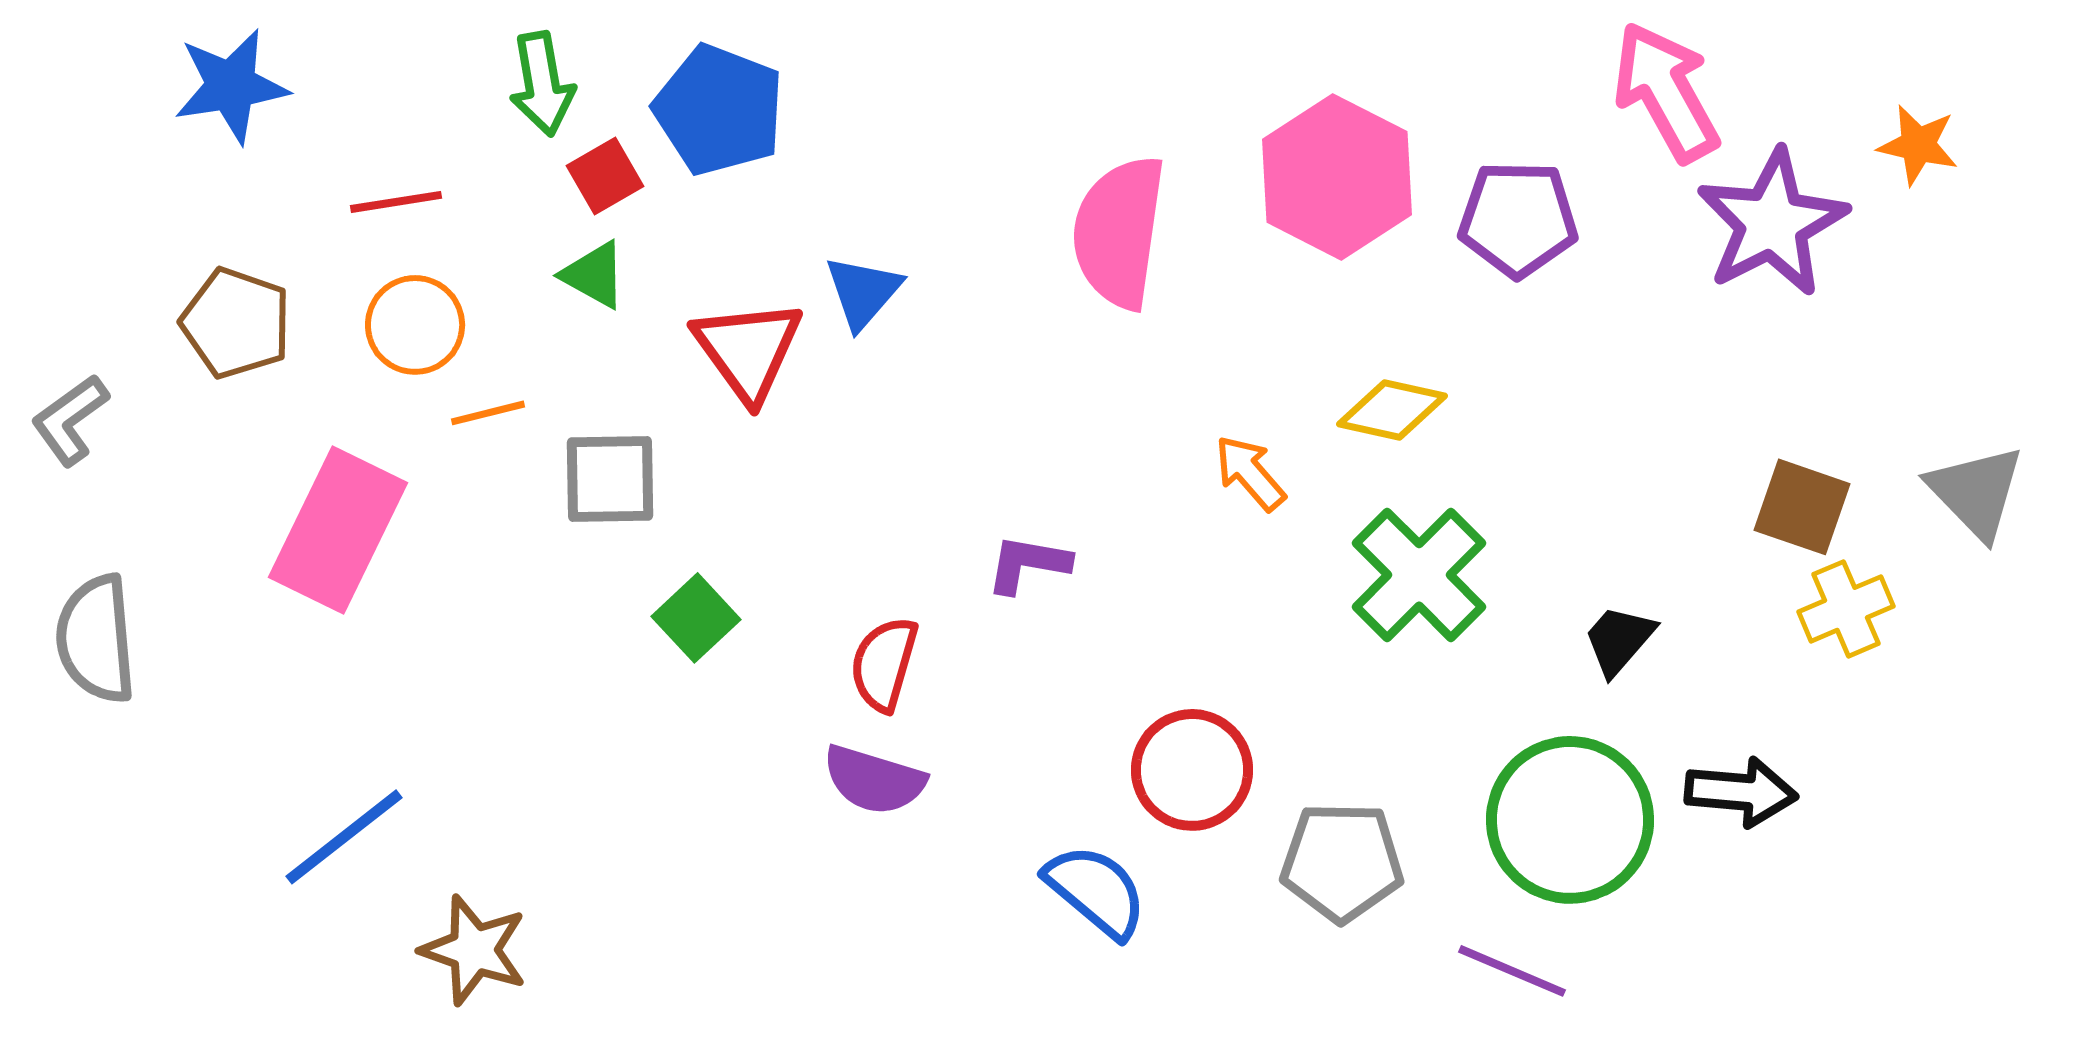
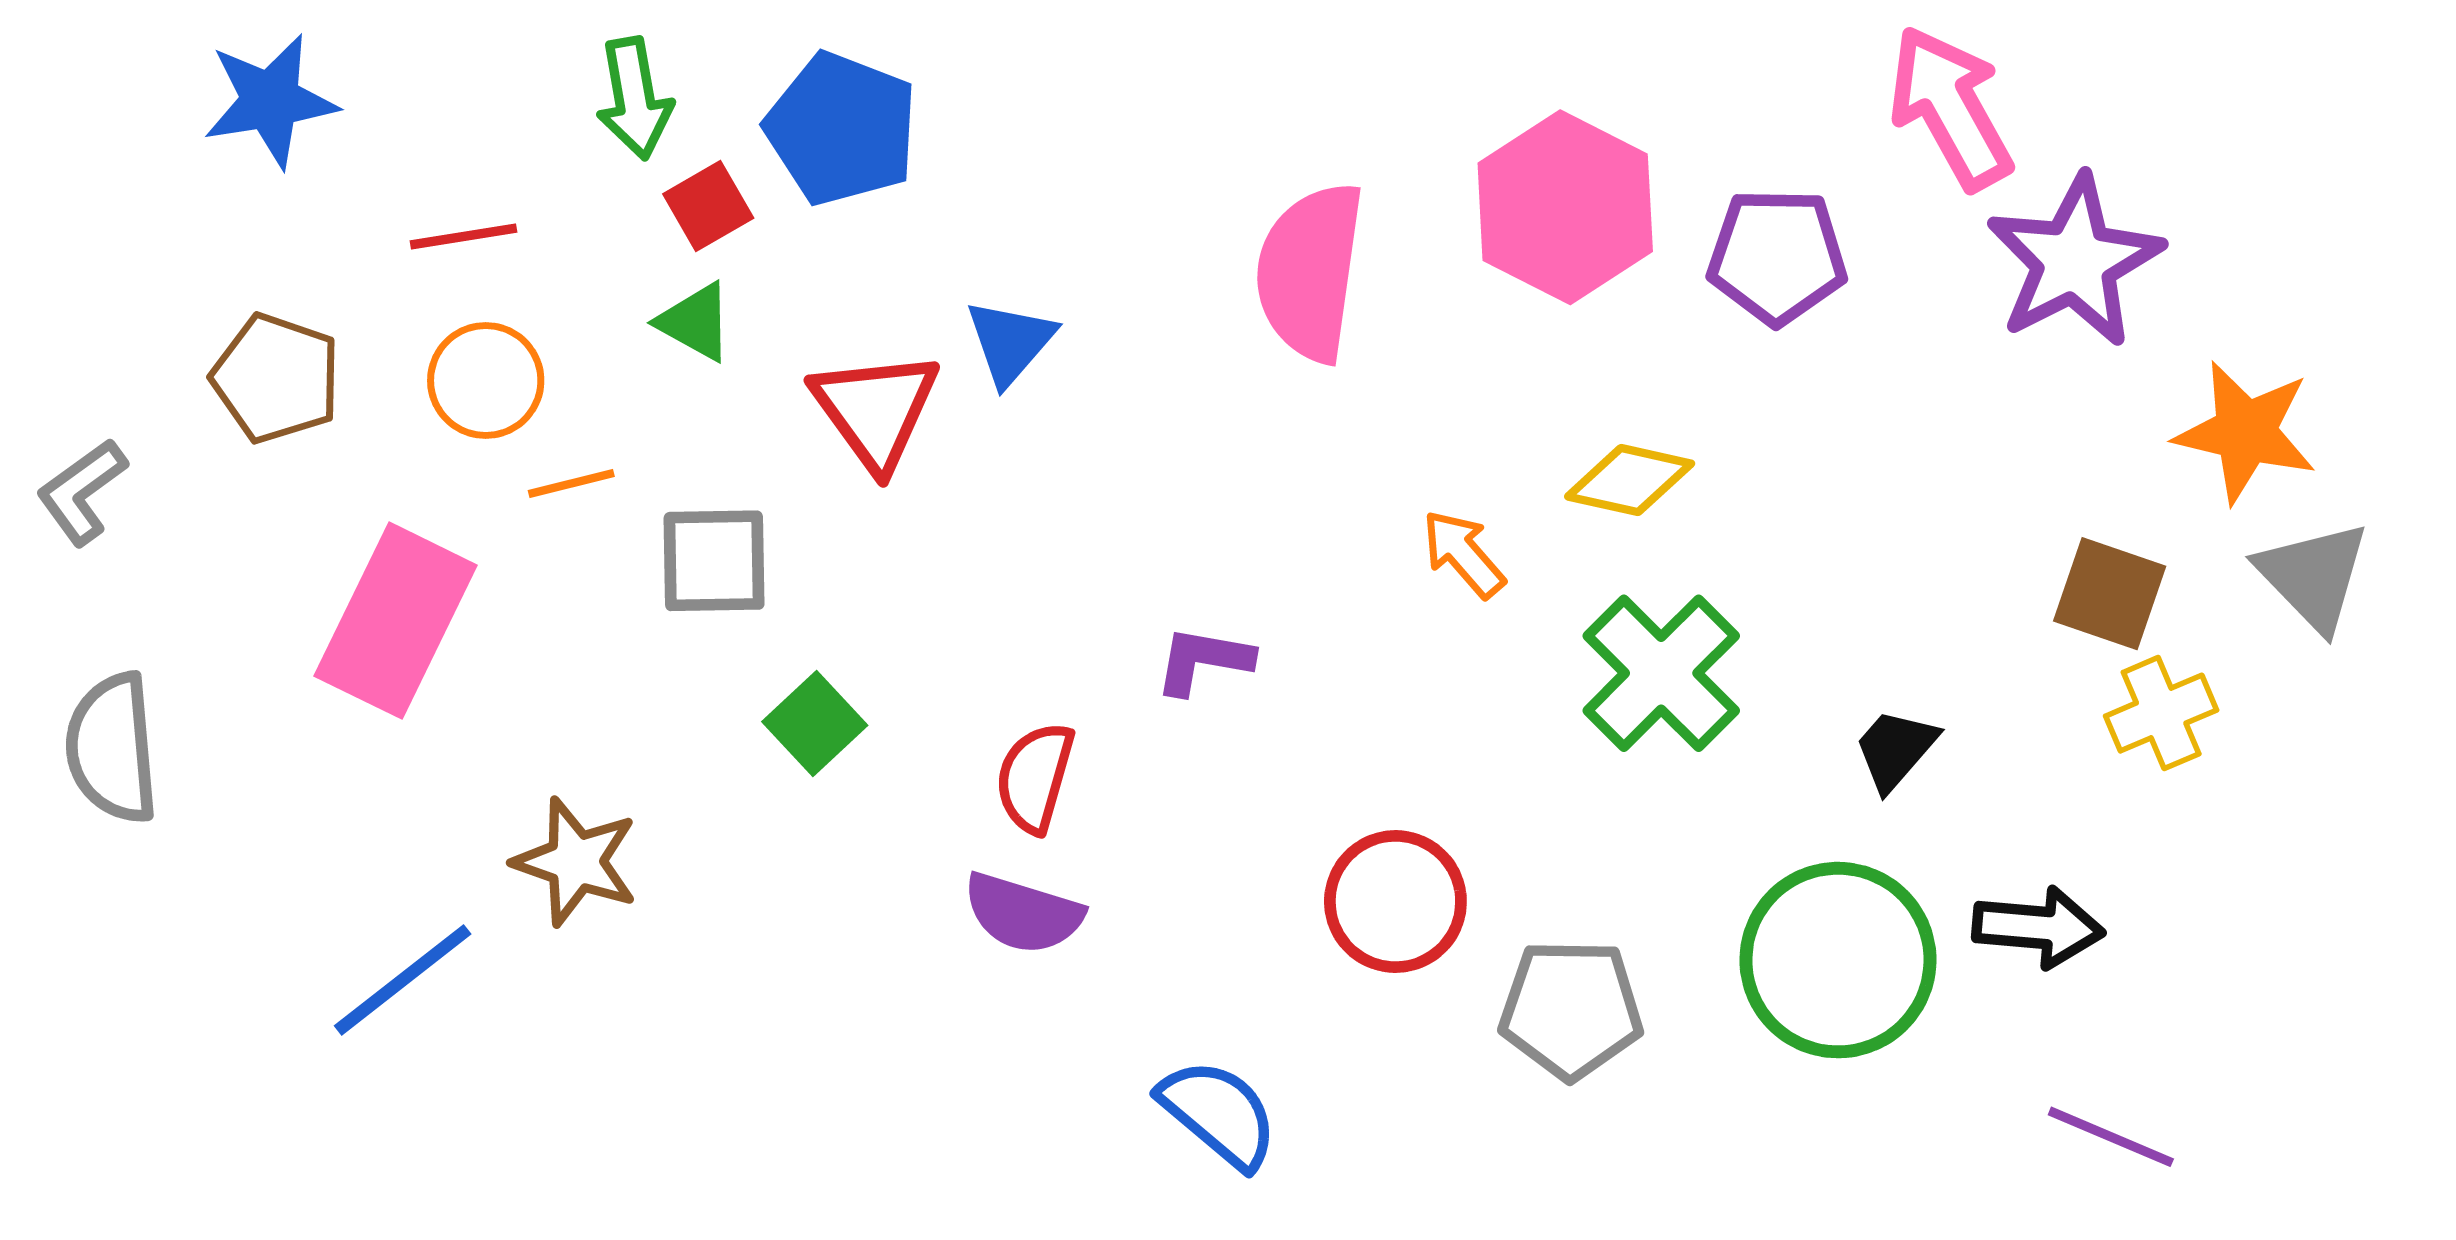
orange star: (1918, 145) -> (2245, 432), moved, size x1.5
blue semicircle: (1096, 891) -> (1219, 1113), moved
brown star: (474, 950) -> (576, 862), moved
purple line: (1512, 971) -> (2111, 1137), moved

